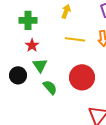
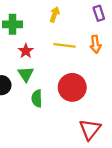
red star: (32, 45) -> (26, 51), moved
green semicircle: (50, 87) -> (37, 98), turned -140

